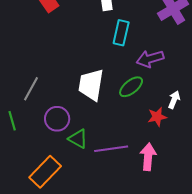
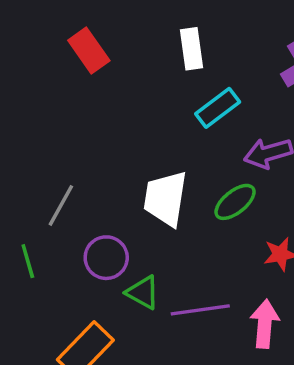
cyan rectangle: (121, 33) -> (218, 108), turned 40

